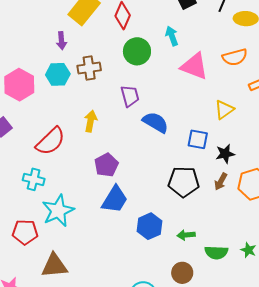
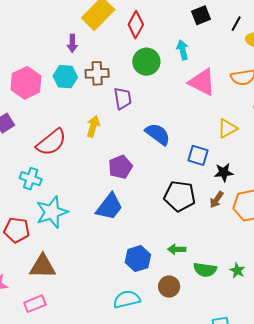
purple trapezoid: (130, 96) -> (123, 98), moved
purple pentagon: (106, 165) -> (120, 167), moved
blue hexagon: (149, 226) -> (138, 259), moved

